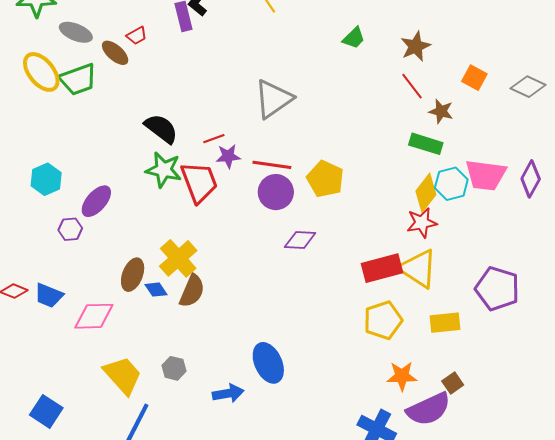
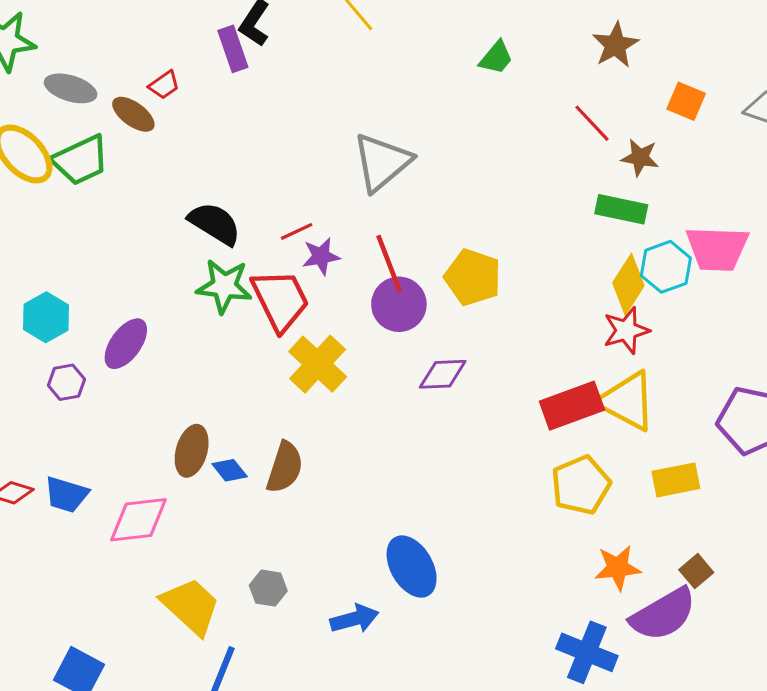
brown star: (416, 46) -> (615, 45), moved
red line: (272, 165) -> (389, 263), turned 66
purple hexagon: (70, 229) -> (66, 382), moved
yellow cross: (178, 258) -> (318, 364), moved

